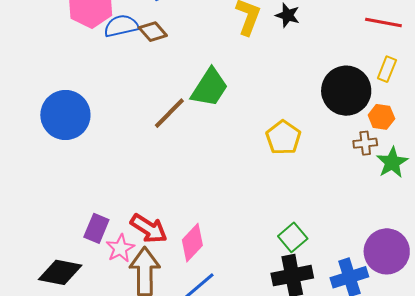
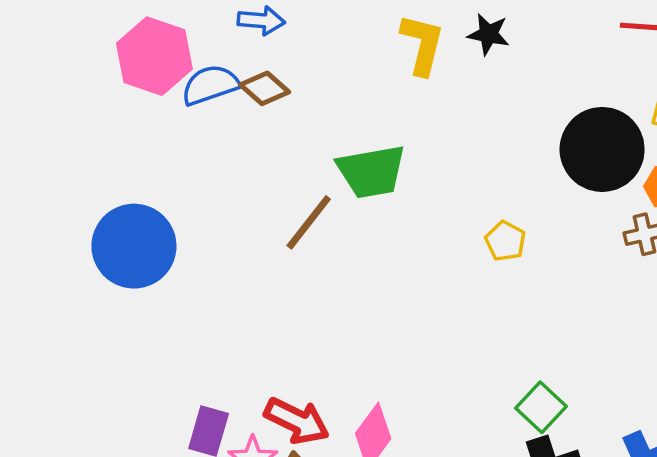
green trapezoid: (210, 88) -> (371, 171), turned 54
yellow pentagon: (283, 138) -> (505, 241), size x0.7

